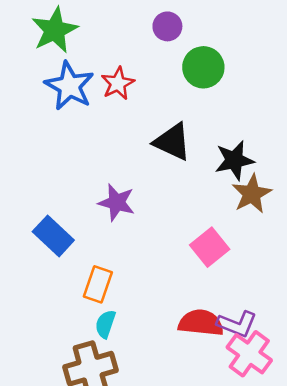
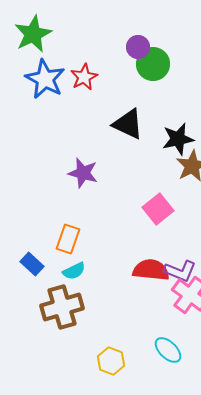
purple circle: (167, 26) -> (138, 47), moved
blue rectangle: (53, 236) -> (32, 264), moved, size x0.7
cyan semicircle: (105, 324) -> (74, 271), turned -135

